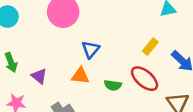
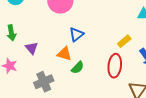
red ellipse: (145, 79) -> (115, 66), turned 45
green semicircle: (113, 85) -> (78, 68), moved, turned -64

